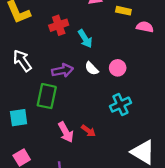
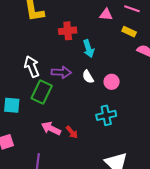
white arrow: (22, 61) -> (32, 67), moved
pink arrow: (66, 132) -> (51, 128), turned 132

